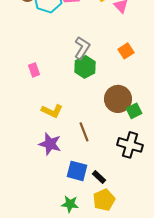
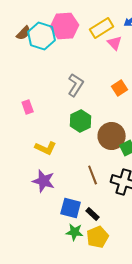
green hexagon: (85, 67) -> (81, 121), moved
brown line: (84, 132) -> (93, 175), moved
green star: (70, 204) -> (75, 232), moved

